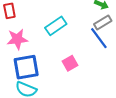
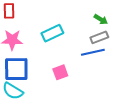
blue line: (99, 38) -> (93, 52), turned -75

